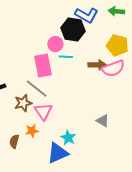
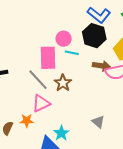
black hexagon: (73, 30) -> (94, 36), moved
brown star: (23, 103) -> (63, 83), moved, turned -30
pink triangle: (43, 111) -> (41, 103), turned 30

